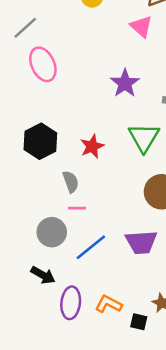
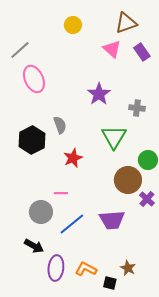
red star: (92, 146) -> (73, 158), moved
gray semicircle: (71, 182) -> (60, 125), moved

